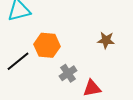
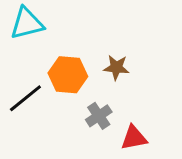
brown star: (106, 40) -> (116, 67), moved

